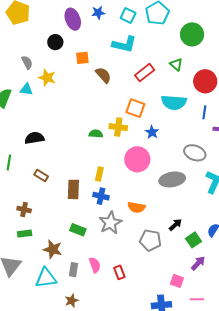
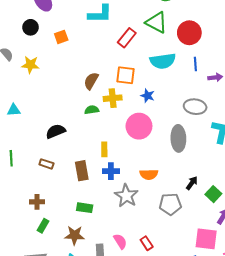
green triangle: (176, 65) -> (156, 22), size x1.6
brown semicircle: (103, 75) -> (91, 81), moved, turned -96
cyan triangle: (26, 89) -> (14, 110), moved
black semicircle: (34, 138) -> (56, 131), moved
gray ellipse: (172, 179) -> (178, 138), turned -70
green rectangle: (78, 230) -> (85, 208), moved
green rectangle: (25, 234) -> (43, 226), turned -40
pink square: (177, 281) -> (206, 239), size x1.6

